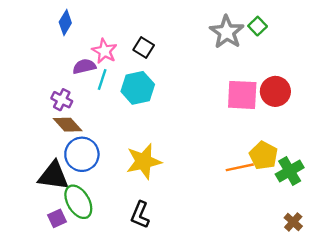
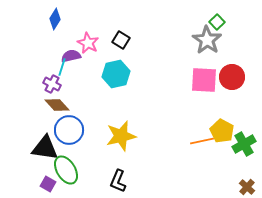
gray star: (227, 32) -> (207, 40), moved
cyan line: (102, 80) -> (62, 67), moved
purple square: (57, 218) -> (48, 184), turned -35

